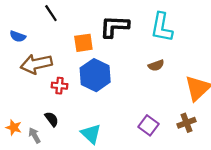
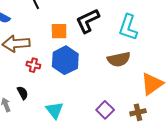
black L-shape: (114, 26) -> (88, 21), turned -36
brown semicircle: (156, 65) -> (119, 59), size x1.6

